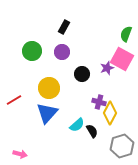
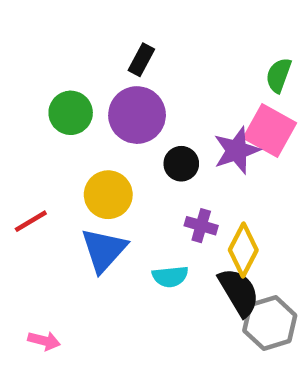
purple circle: (62, 52) -> (137, 115), size x1.6
purple star: (107, 68) -> (237, 150), size x1.5
purple cross: (99, 102) -> (201, 226), moved
cyan semicircle: (77, 125) -> (170, 277), turned 35
black semicircle: (92, 131) -> (239, 292), moved, size x1.6

